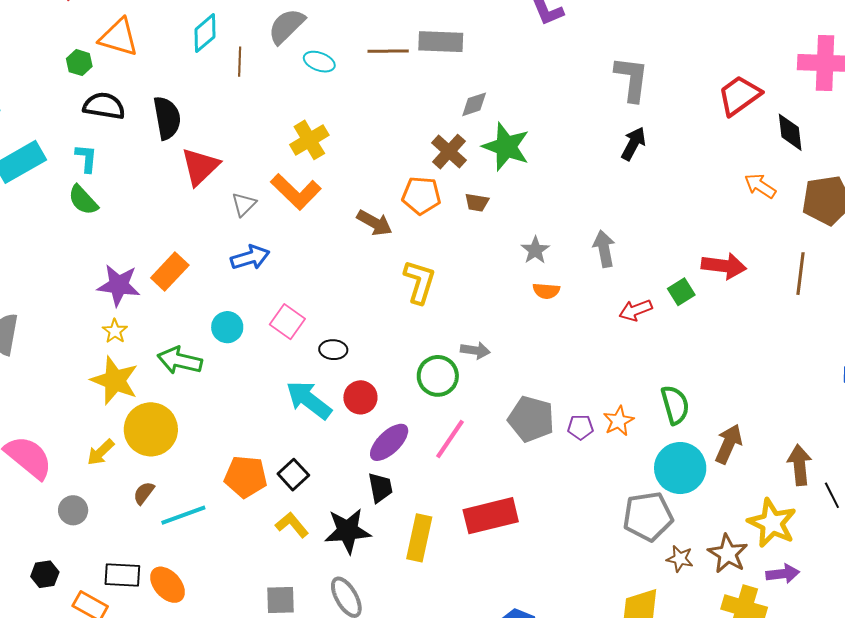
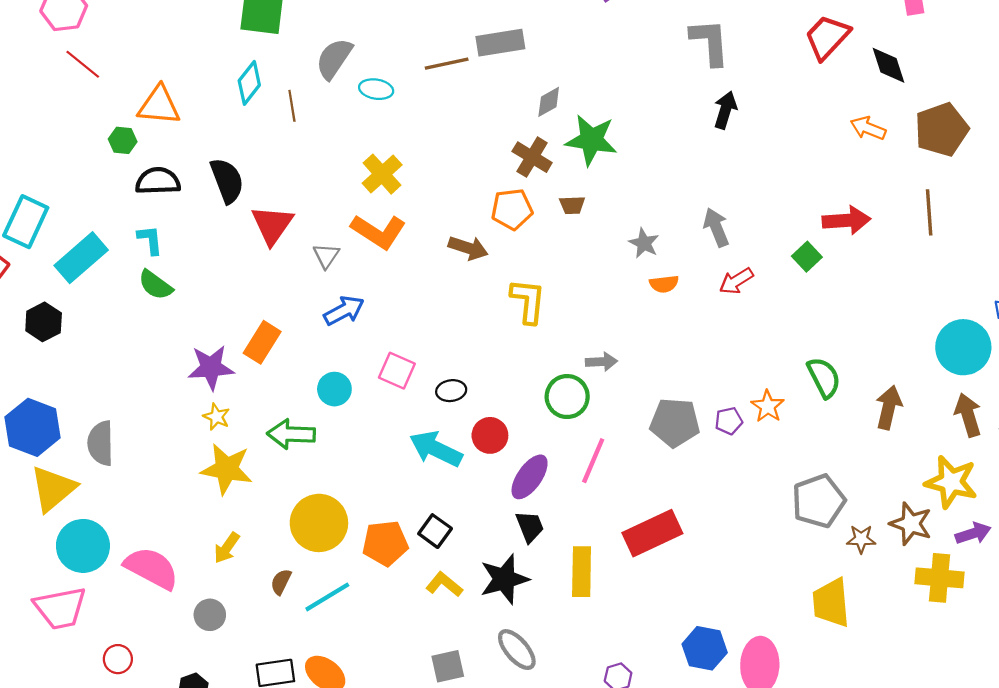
red arrow: (636, 310) -> (736, 281), moved
yellow circle: (151, 429) -> (319, 523), moved
cyan circle: (680, 468) -> (963, 347), moved

